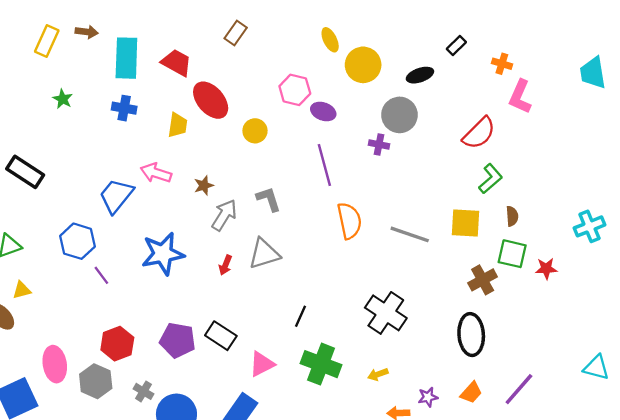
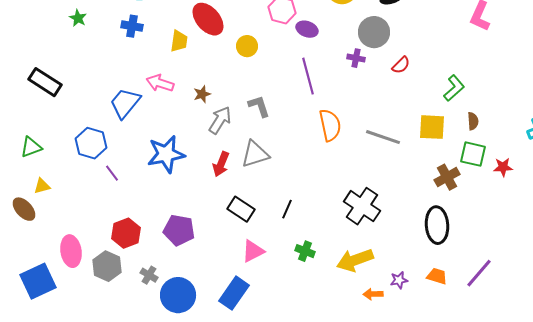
red semicircle: (479, 133) -> (401, 65), moved, size x0.6
red arrow: (225, 265) -> (221, 164), size x1.4
black rectangle: (221, 336) -> (241, 209), moved
green cross: (321, 364) -> (305, 251), size x0.6
yellow arrow: (378, 374) -> (355, 260), size x2.0
orange trapezoid: (471, 393) -> (437, 276), turned -115

